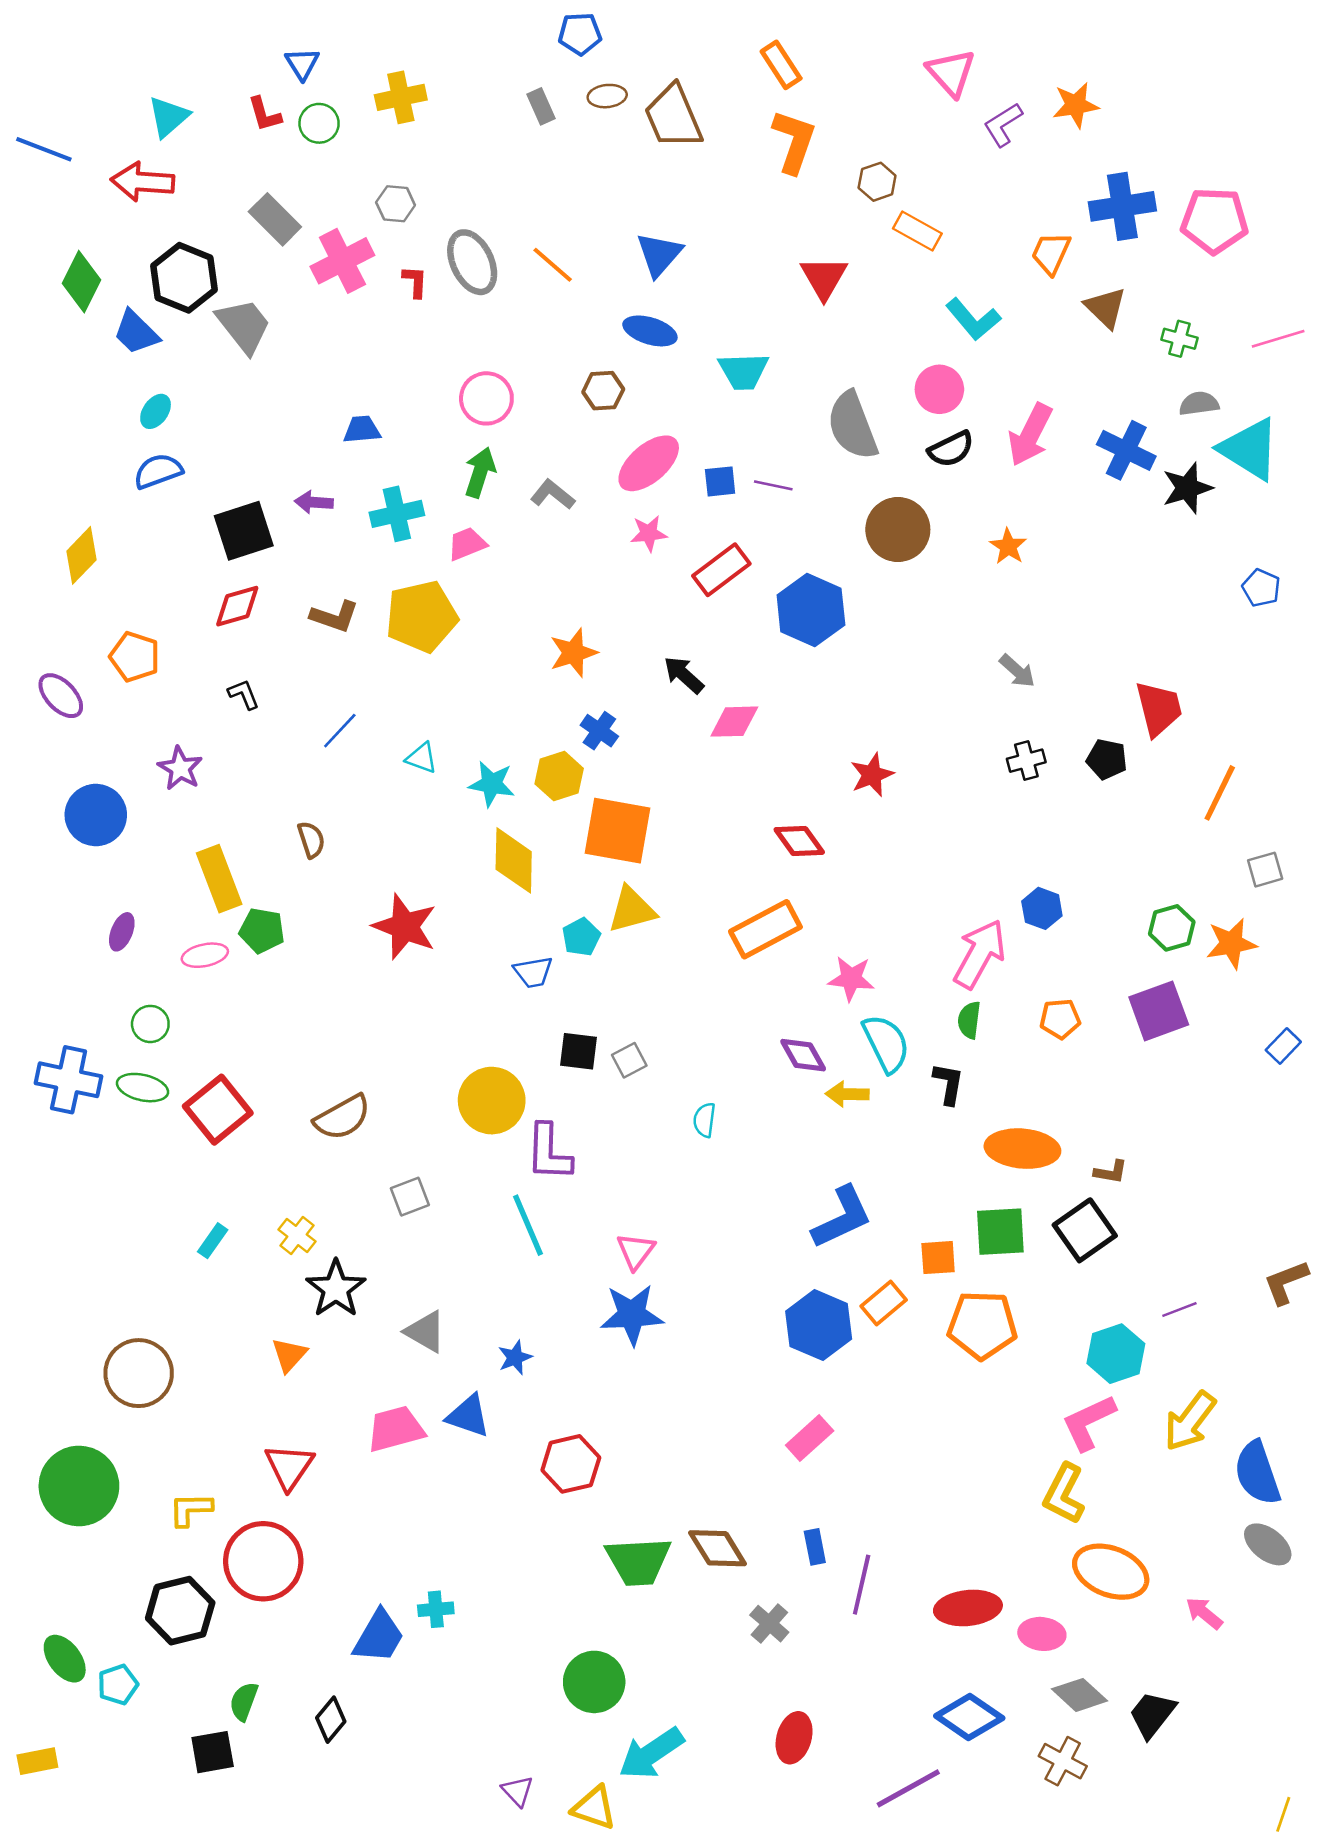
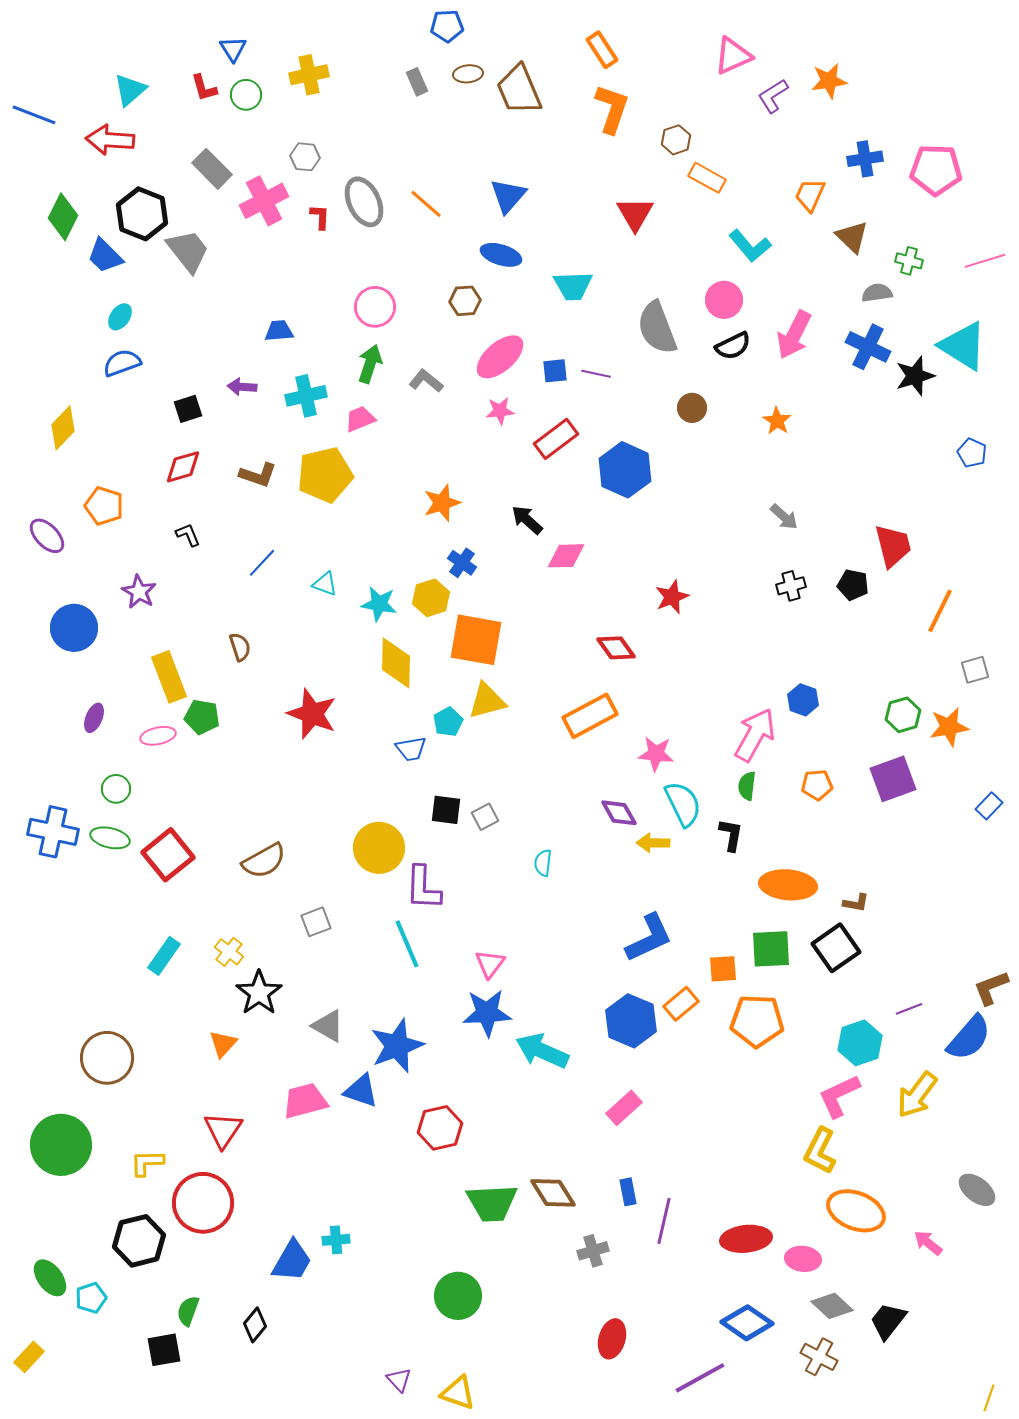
pink triangle: (951, 73) -> (733, 56), turned 48
blue cross: (1122, 206) -> (865, 159), size x0.7
gray semicircle: (1199, 404) -> (877, 293), moved
brown circle: (898, 530) -> (692, 408), size x0.6
black square: (244, 531) -> (188, 409), size x0.6
cyan rectangle: (213, 1241) -> (164, 956), size x1.4
blue star: (515, 1358) -> (397, 1046), size x2.0
blue semicircle: (1257, 1473) -> (969, 1038), moved, turned -120
gray cross: (769, 1624) -> (593, 1251), turned 32
cyan arrow: (651, 1753) -> (542, 1051), moved, turned 58
yellow rectangle: (37, 1761) -> (29, 1357), turned -36

